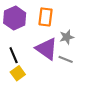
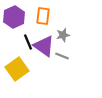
black line: (14, 55) -> (28, 42), moved
yellow square: (18, 73) -> (17, 69), size x1.6

